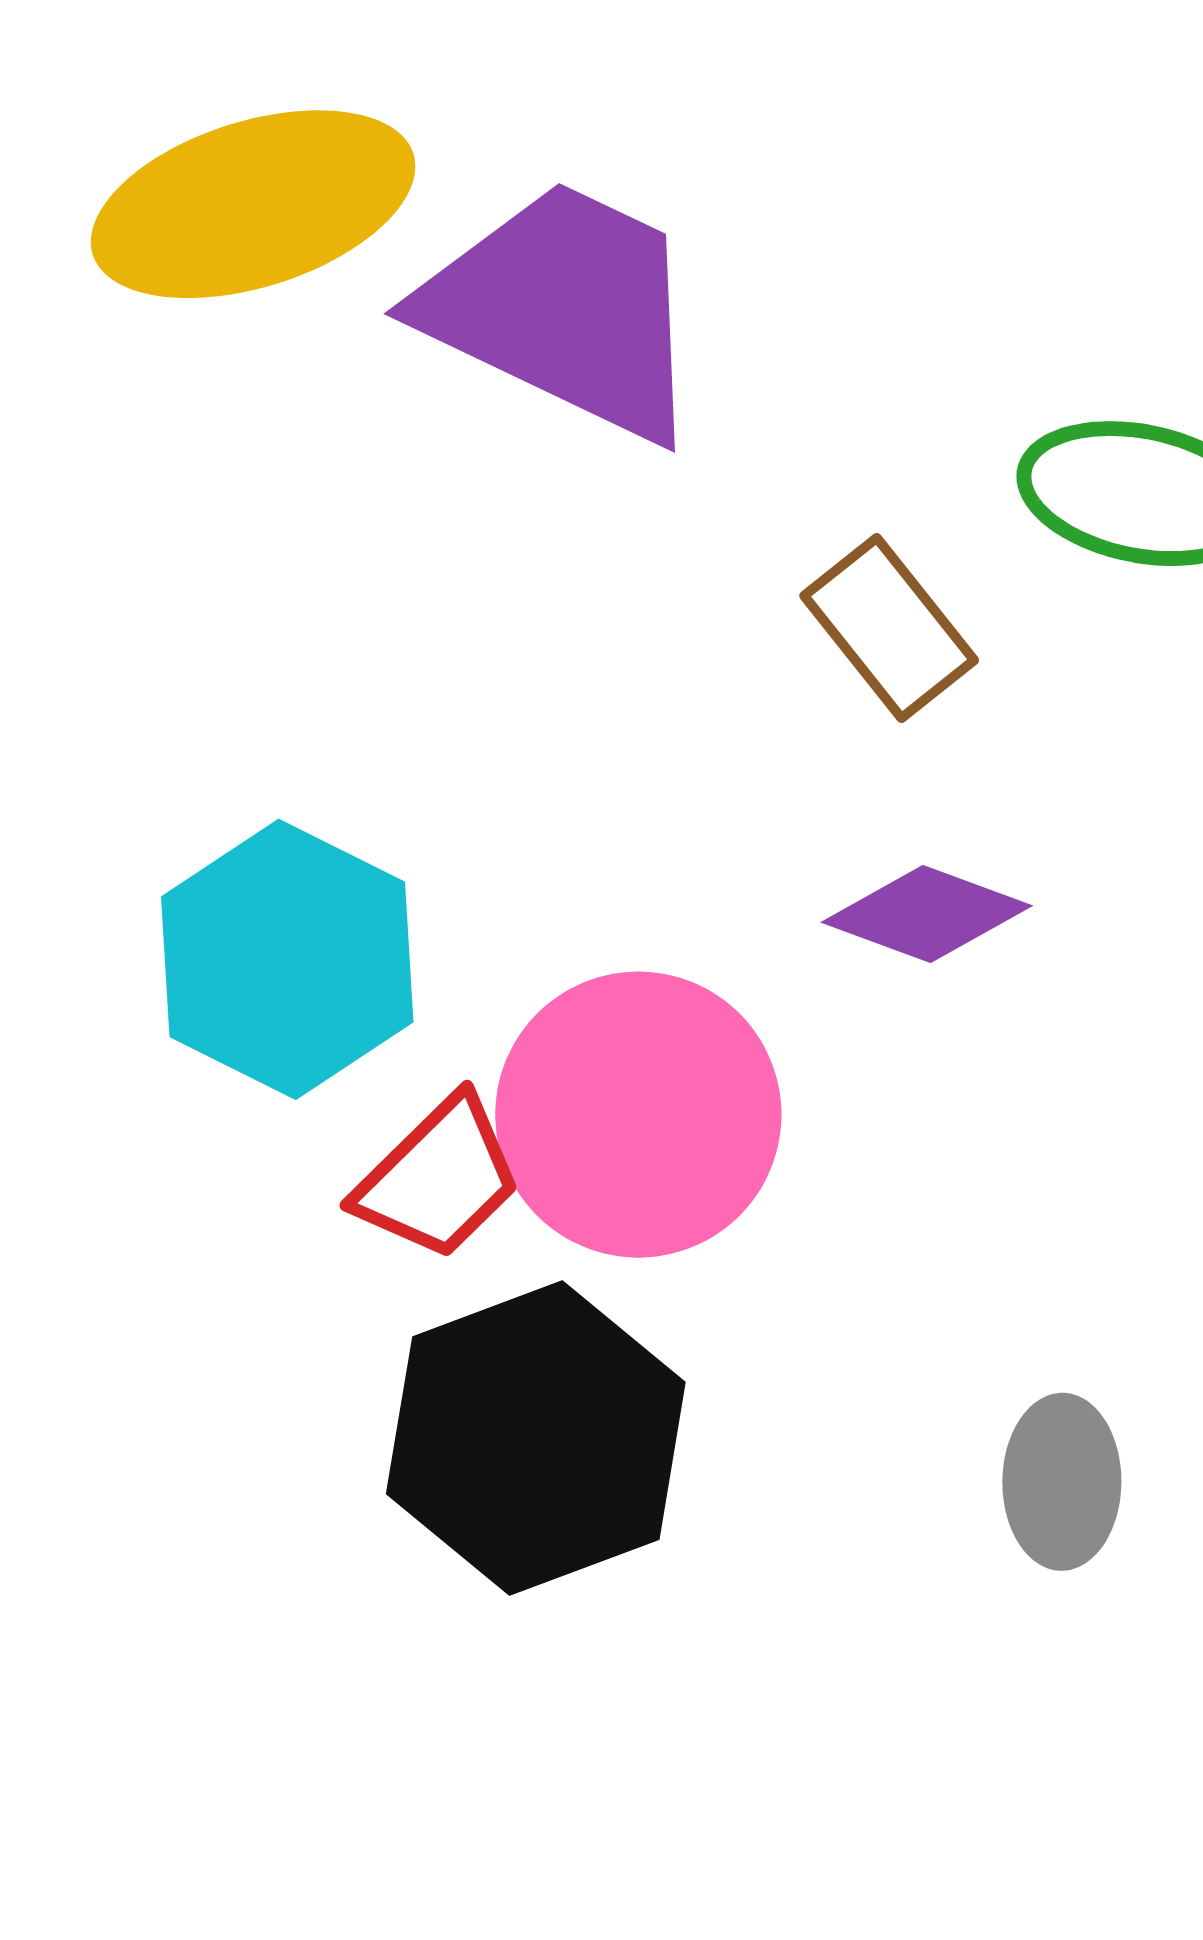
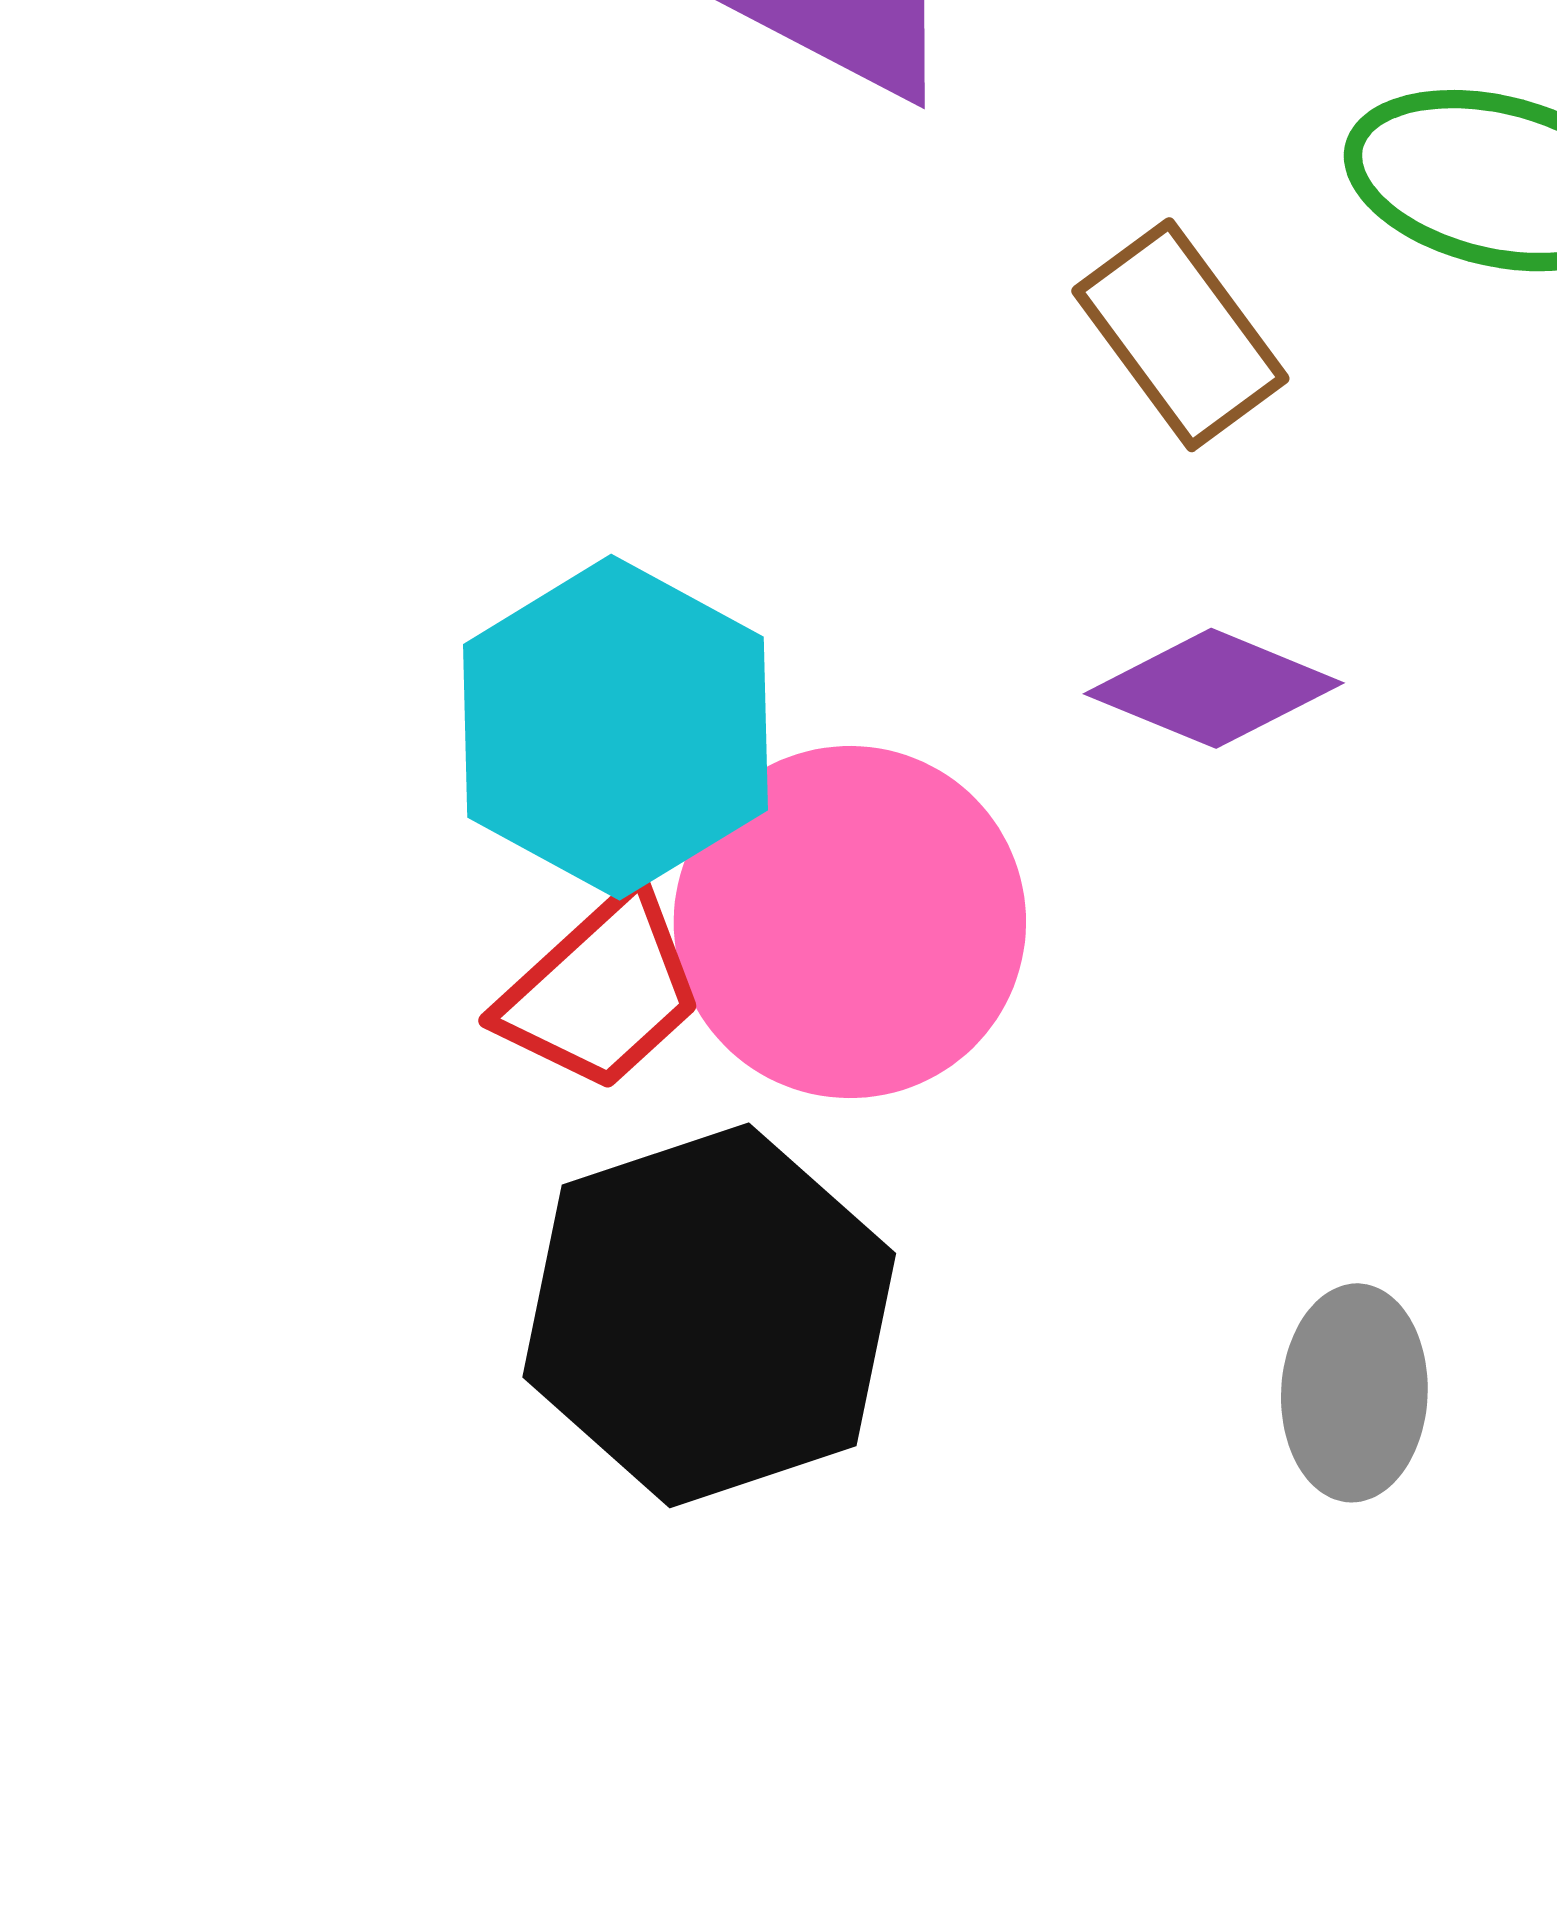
cyan hexagon: (287, 959) -> (615, 727), moved

